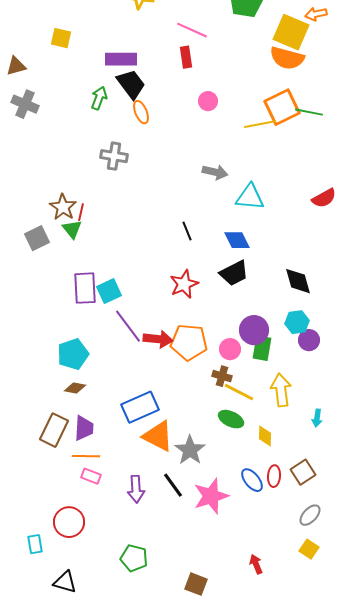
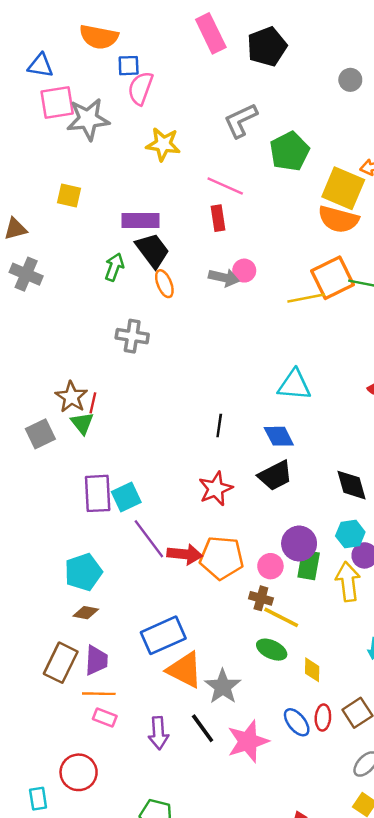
gray arrow: (215, 172) -> (224, 278), moved
black line: (187, 231) -> (219, 426), turned 30
yellow arrow: (281, 390) -> (348, 582), moved

